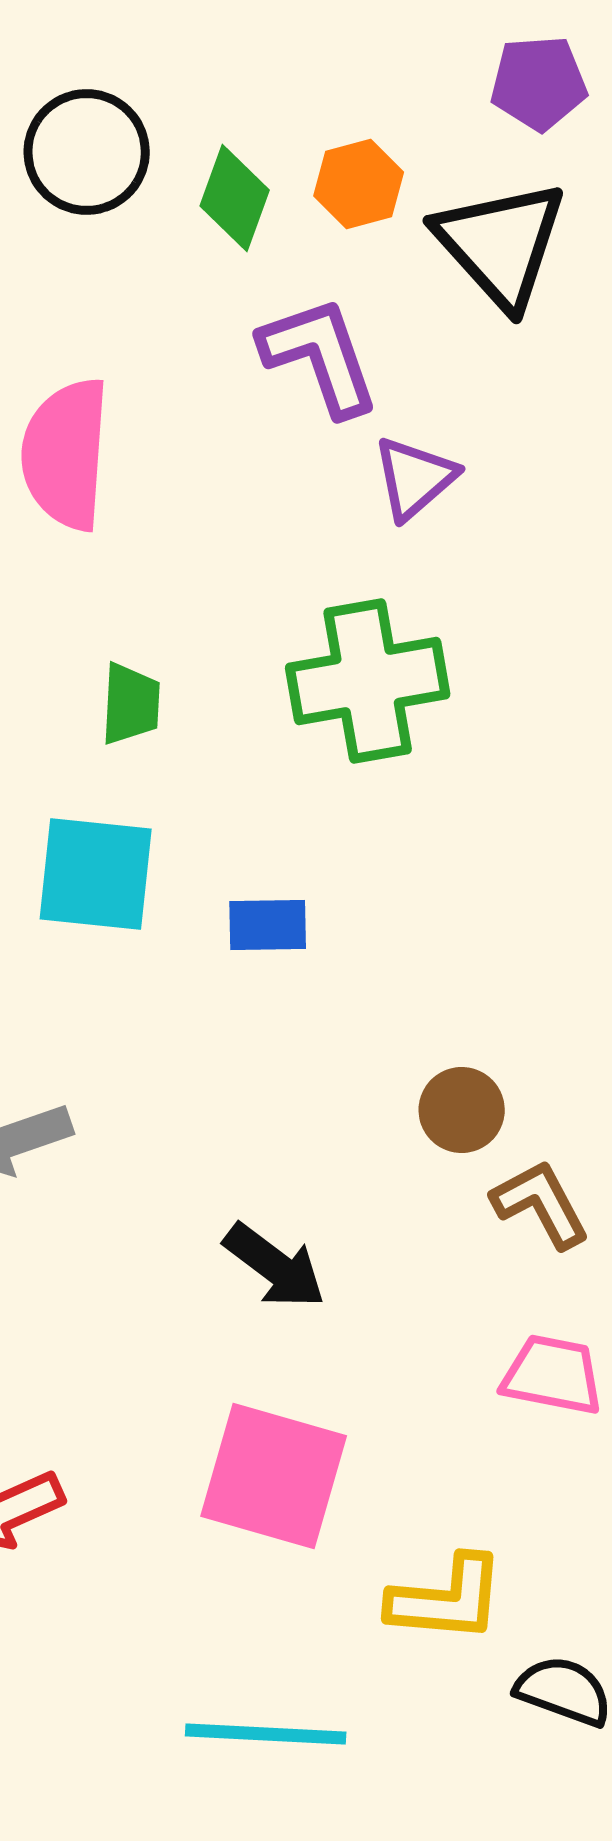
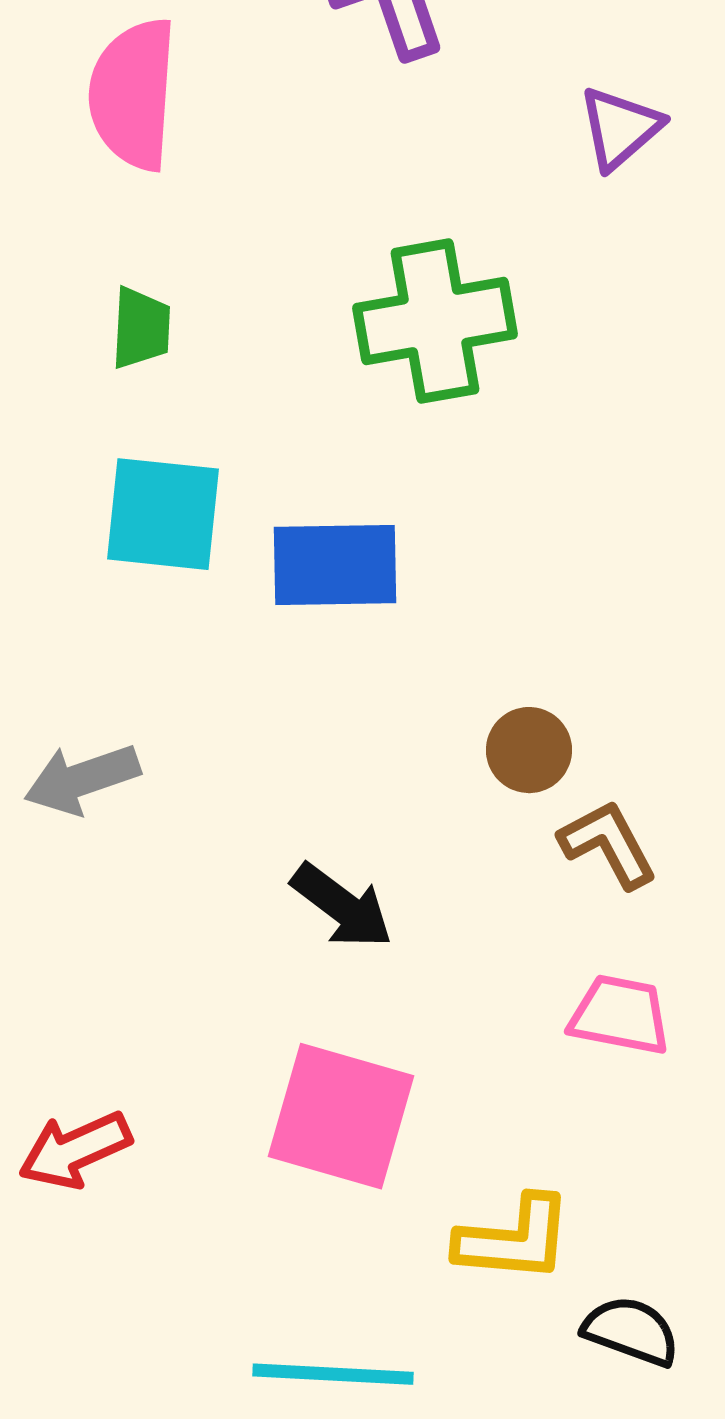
purple triangle: (415, 478) -> (620, 128), moved
green trapezoid: (131, 704) -> (141, 328), moved
blue rectangle: (268, 925) -> (335, 565), size x1.6

